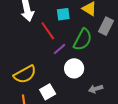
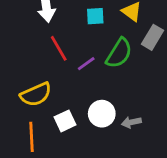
red line: (48, 31) -> (59, 48), moved
white circle: (74, 68) -> (102, 114), moved

